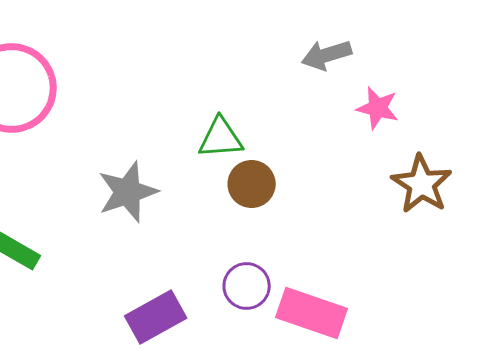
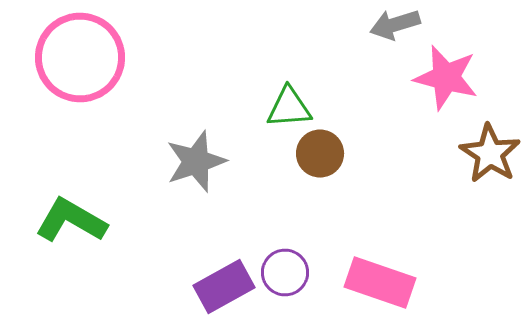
pink star: (378, 108) -> (446, 78), size x1.5
purple circle: (247, 286) -> (285, 272), moved

